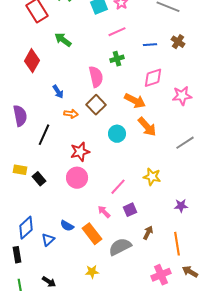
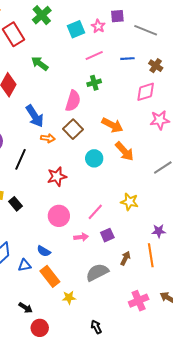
blue line: (150, 45) -> (127, 59), moved
pink semicircle: (96, 77) -> (73, 101), turned 30
pink diamond: (153, 78) -> (146, 92), moved
blue arrow: (58, 92) -> (35, 116), size x1.6
pink circle: (77, 178) -> (59, 216), moved
pink arrow: (104, 212) -> (81, 237), turned 128
orange rectangle: (92, 234) -> (50, 276), moved
blue triangle: (48, 240) -> (25, 265), turned 32
orange line: (177, 244) -> (151, 255), moved

